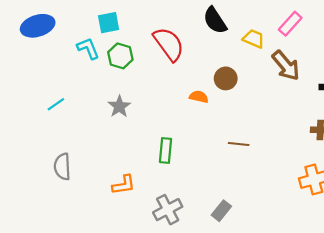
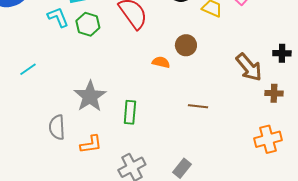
brown arrow: (286, 66) -> (249, 67), moved
gray star: (119, 106) -> (90, 96), moved, size x1.5
gray semicircle: (62, 167) -> (57, 127), moved

